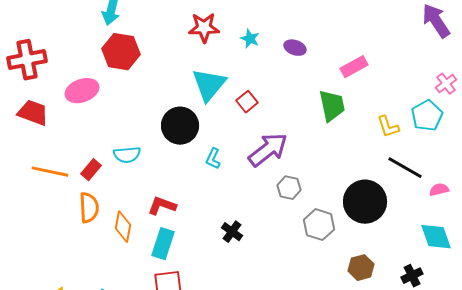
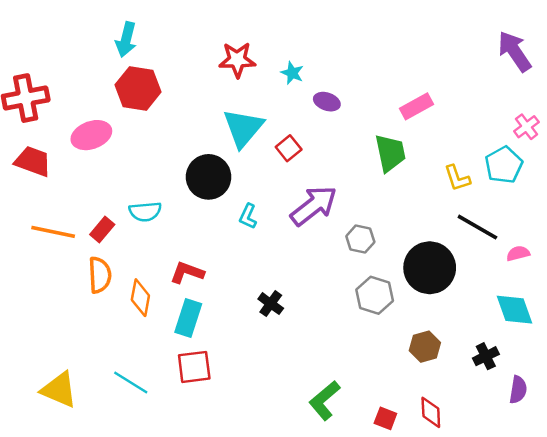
purple ellipse: (295, 48) -> (327, 102), moved
gray hexagon: (289, 188) -> (360, 239), moved

